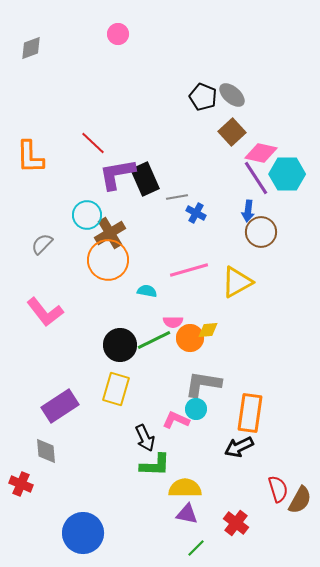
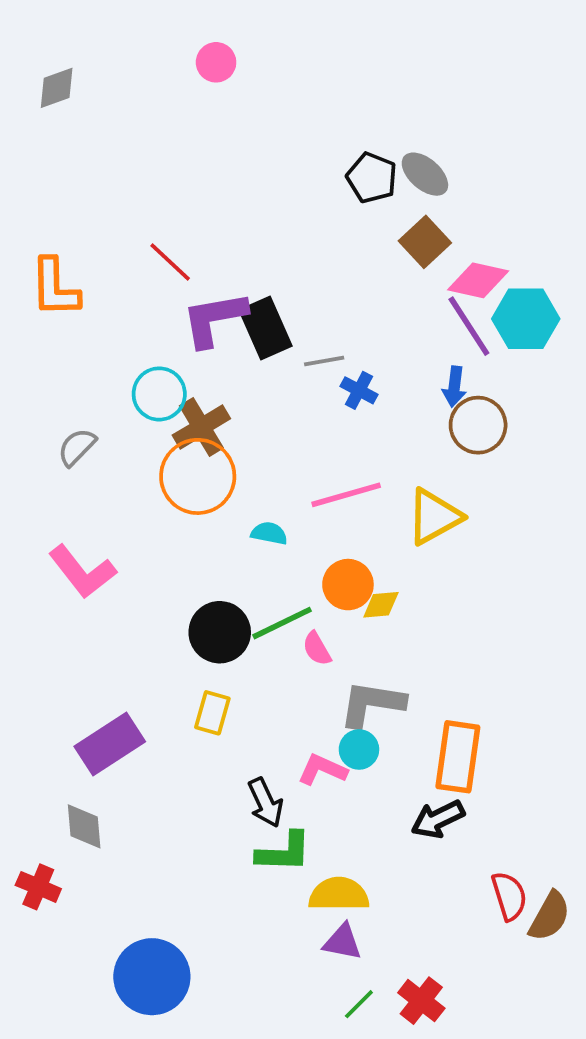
pink semicircle: (173, 322) -> (317, 649), moved, turned 60
orange circle: (190, 338) -> (348, 585), moved
yellow rectangle: (116, 389) -> (212, 713), size x0.7
red cross: (236, 523) -> (421, 1001), moved

